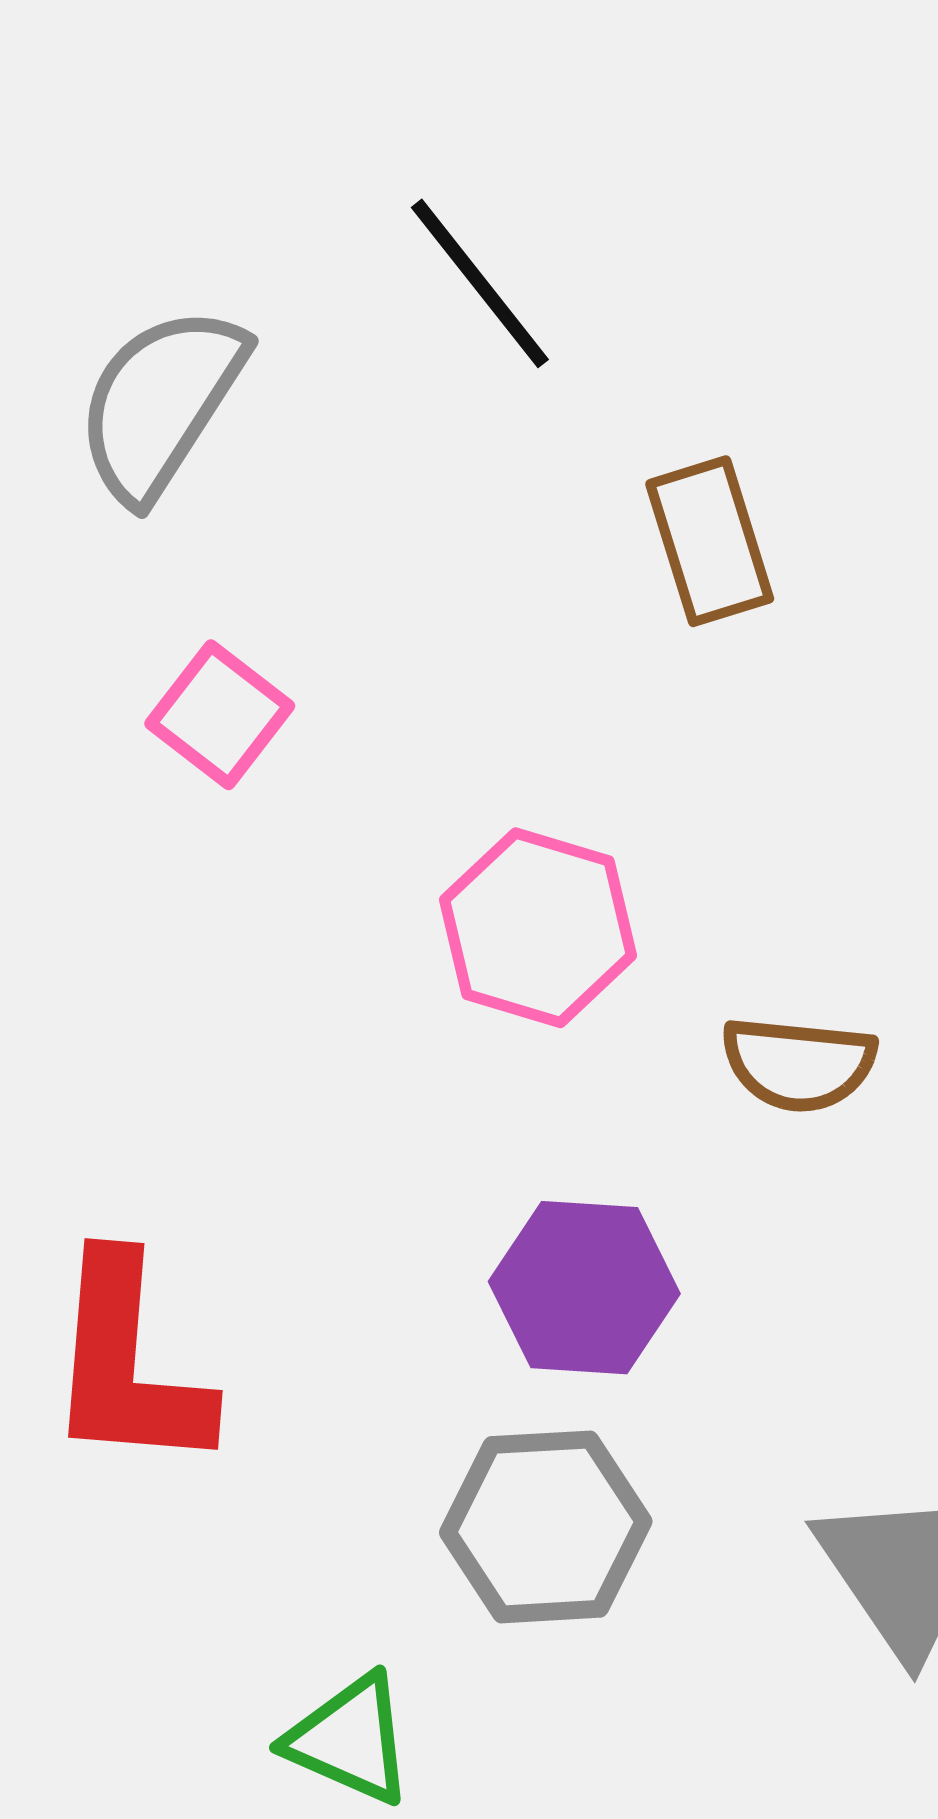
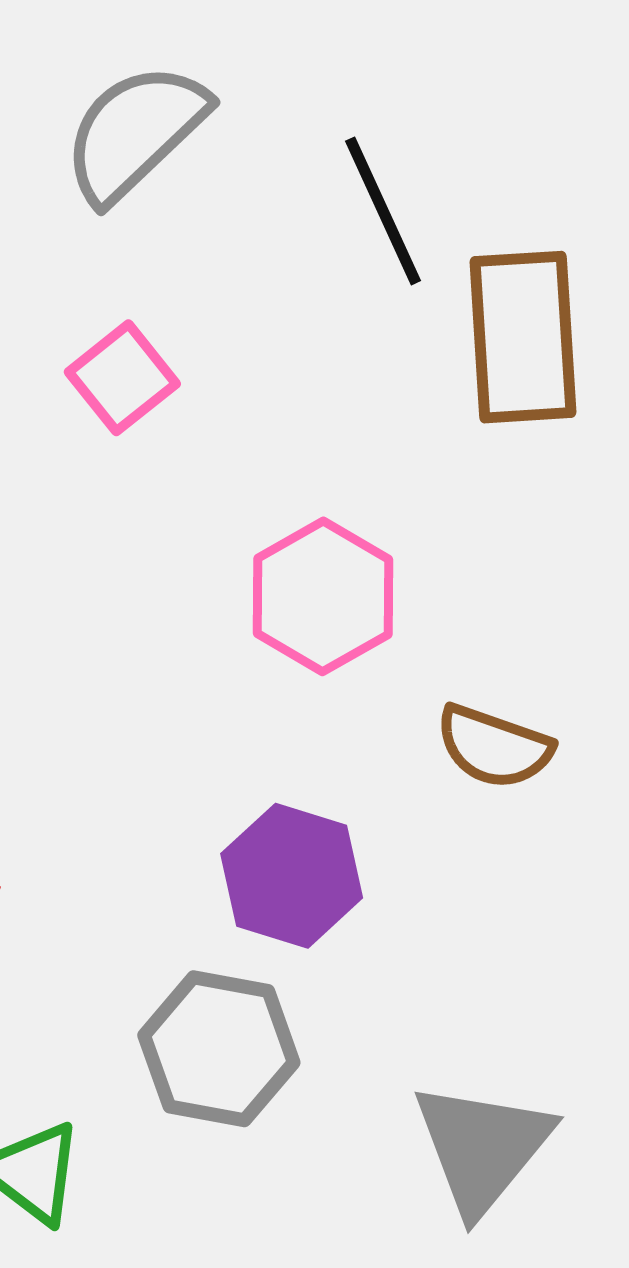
black line: (480, 283) -> (383, 211), moved
brown rectangle: (710, 541) -> (523, 337), size x1.4

